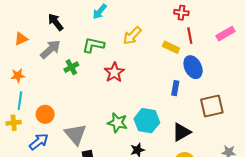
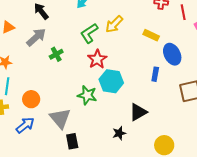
red line: (190, 36) -> (183, 12), moved
green L-shape: (93, 45) -> (89, 33), moved, turned -45
cyan hexagon: (147, 121) -> (111, 81), moved
green star: (117, 123) -> (87, 95), moved
black triangle: (181, 132) -> (138, 112), moved

